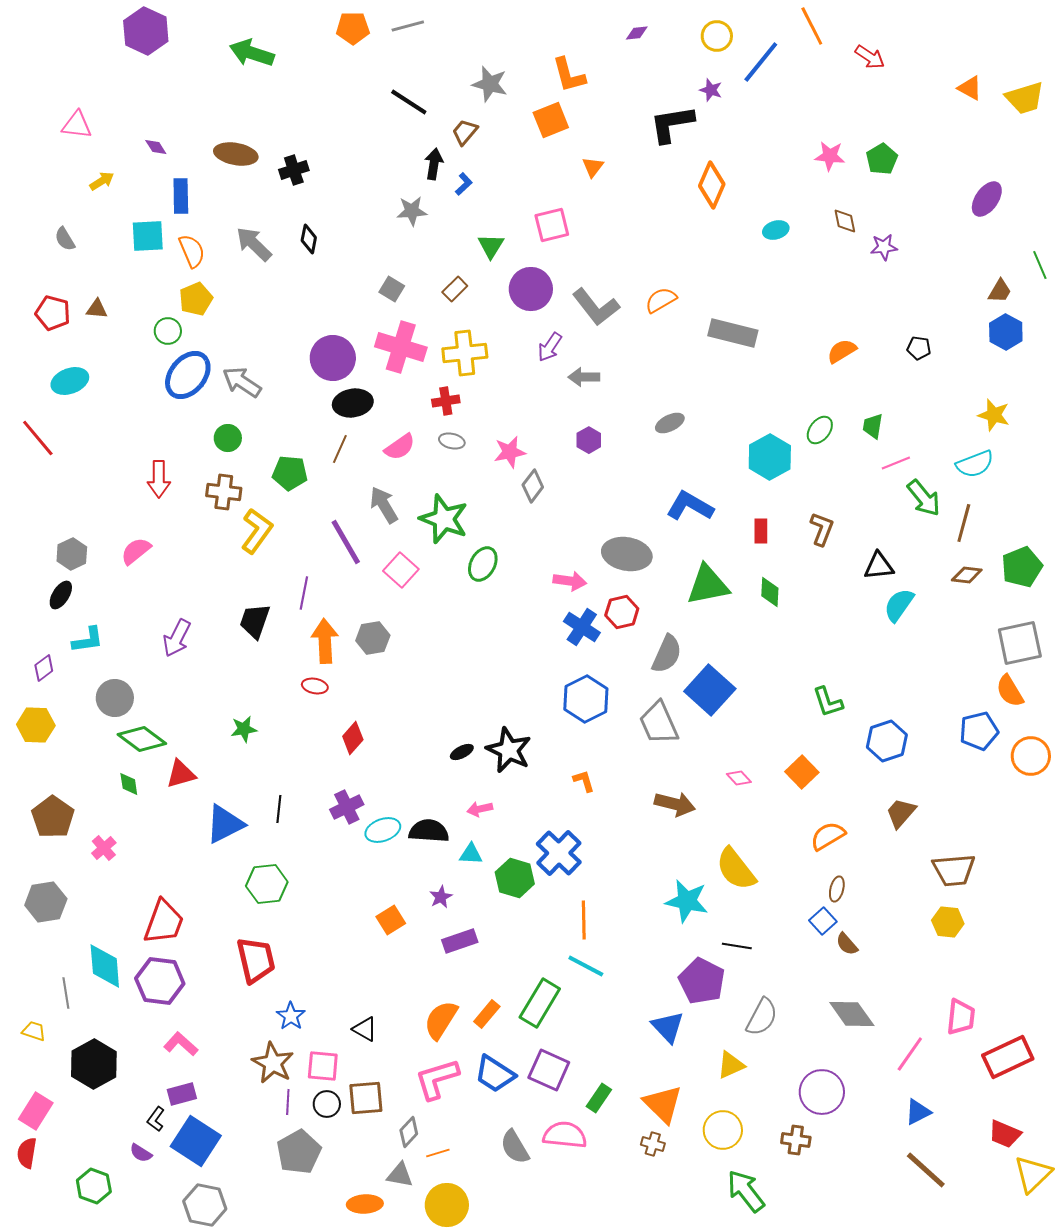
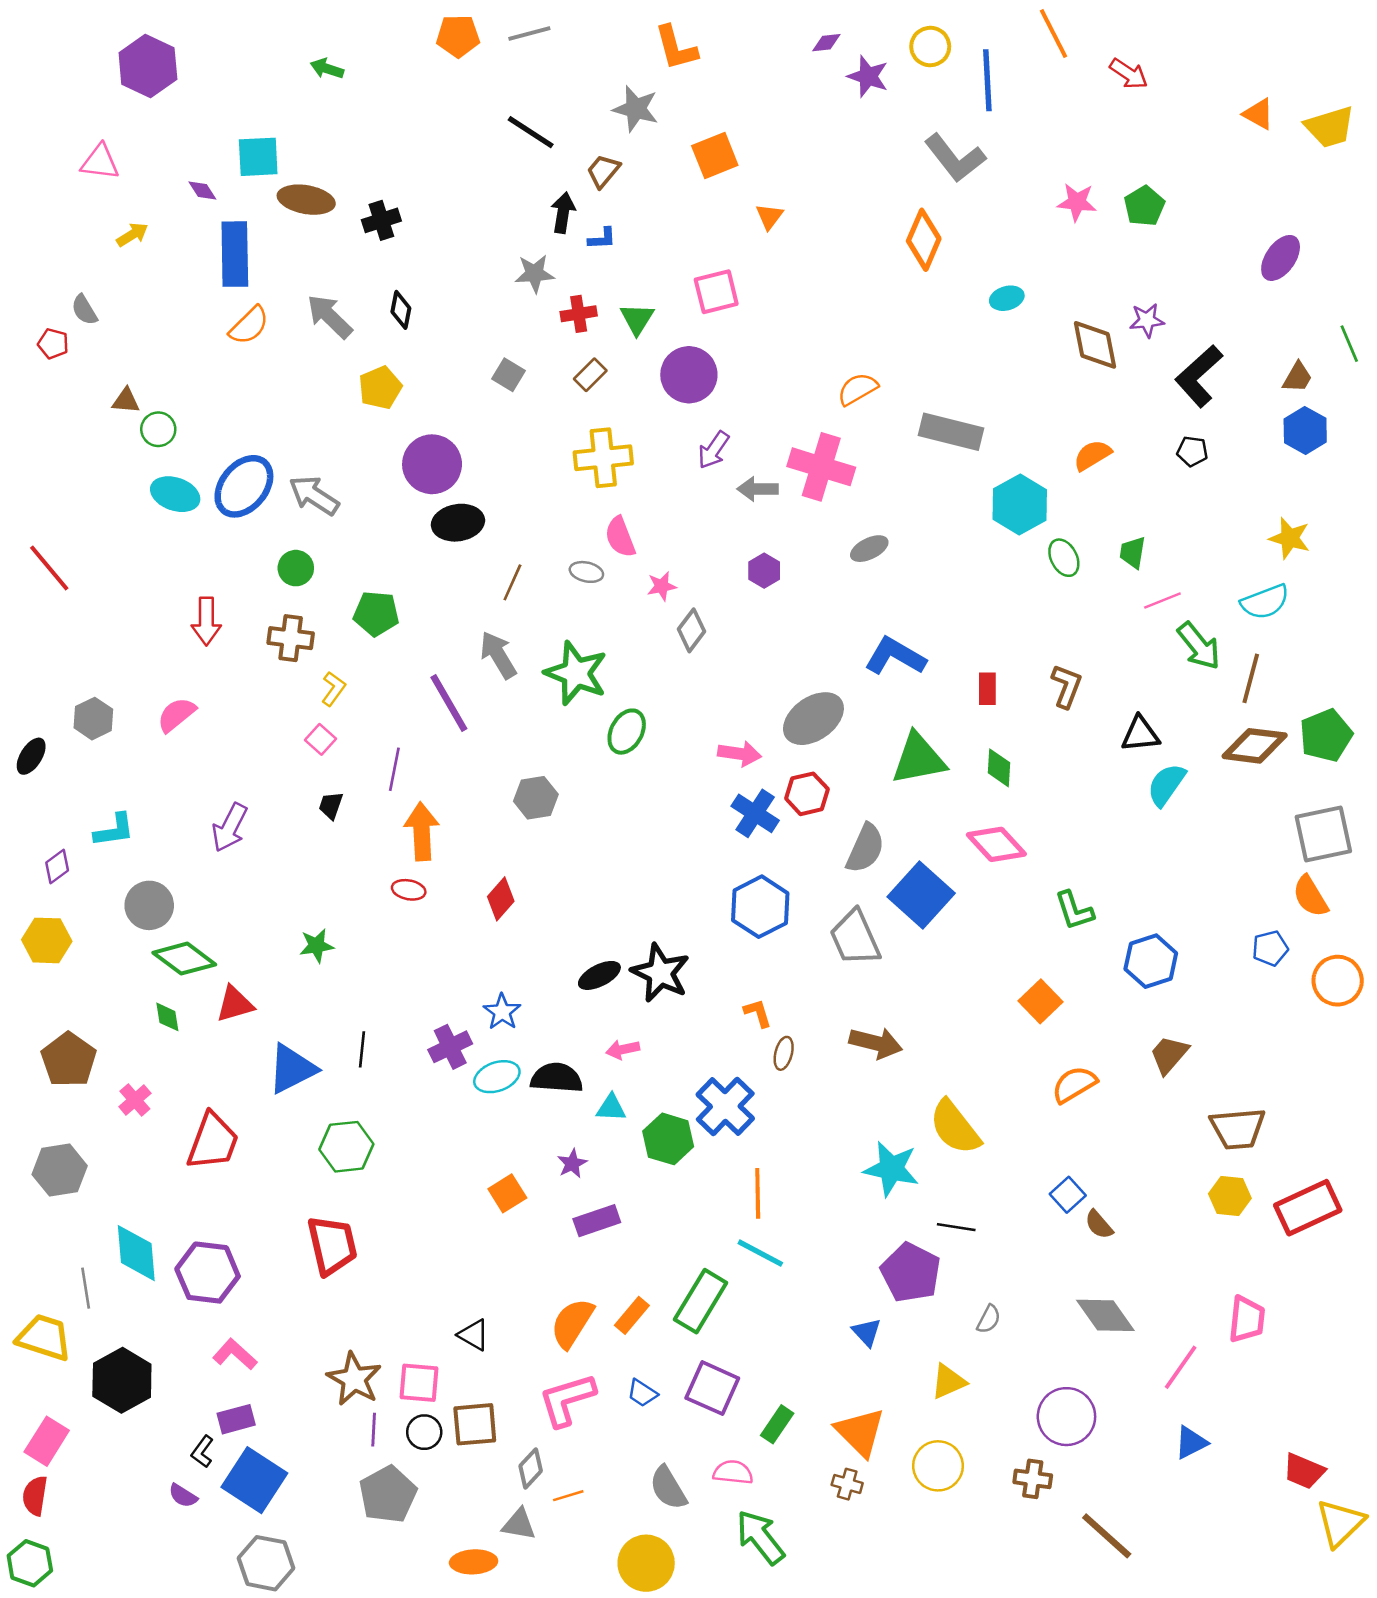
purple hexagon: (146, 31) -> (148, 66), moved
green arrow: (252, 53) -> (327, 69), size x0.6
blue line: (761, 62) -> (987, 80), turned -42
orange L-shape: (569, 75) -> (676, 48), moved
purple star: (711, 90) -> (868, 76), moved, size x1.4
black L-shape: (672, 124) -> (1199, 376), moved, turned -33
blue L-shape: (464, 184) -> (602, 239), turned 40
blue rectangle: (181, 196) -> (235, 254), size x1.4
brown diamond: (845, 221) -> (1095, 345), moved, size x1.6
cyan square: (148, 236) -> (258, 157), moved
orange semicircle: (192, 251) -> (249, 325), turned 68
yellow pentagon: (196, 299) -> (380, 388), moved
gray L-shape: (596, 307) -> (955, 158), moved
red pentagon: (53, 313) -> (53, 344), moved, size x0.7
green circle: (168, 331) -> (158, 429), moved
pink cross: (401, 347) -> (821, 467), moved
cyan ellipse: (70, 381) -> (175, 494), moved, turned 39
red cross: (446, 401) -> (579, 314), moved
green ellipse: (820, 430) -> (1064, 558), turned -64
pink semicircle: (400, 447) -> (620, 537), moved, turned 104
brown line: (340, 449) -> (512, 582), moved
pink star: (510, 452) -> (662, 586), size x0.7
cyan hexagon: (770, 457) -> (1020, 504), moved
yellow L-shape: (257, 531) -> (333, 689), size x0.6
gray ellipse: (627, 554) -> (813, 719), turned -45
pink square: (401, 570) -> (320, 739), moved, size x0.7
brown diamond: (967, 575) -> (1255, 746), size x1.6
black ellipse: (61, 595) -> (31, 756), moved
black trapezoid: (255, 621) -> (331, 805), size x0.6
gray hexagon: (373, 638) -> (536, 798), moved
blue pentagon: (979, 731) -> (1270, 948), size x0.7
red diamond: (353, 738) -> (501, 899), moved
black ellipse: (462, 752) -> (599, 975), size x1.4
pink diamond: (739, 778) -> (996, 844), moved, size x1.8
brown ellipse: (837, 889) -> (784, 1053), moved
red trapezoid: (164, 922) -> (213, 1142), moved
blue star: (291, 1016) -> (502, 1012), moved
gray semicircle: (762, 1017) -> (989, 1319), size x0.6
blue triangle: (668, 1027) -> (867, 1332), size x0.7
yellow trapezoid: (34, 1031) -> (44, 1337), size x1.8
red rectangle: (1008, 1057) -> (1308, 1208), moved
blue trapezoid: (495, 1074) -> (642, 1393), size x0.6
pink semicircle: (565, 1135) -> (733, 1472), size x0.7
brown line: (926, 1170) -> (1107, 1536), moved
green hexagon: (94, 1186) -> (30, 1563), moved
green arrow: (746, 1191) -> (760, 1537), moved
yellow circle: (447, 1205) -> (646, 1563), moved

